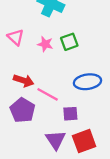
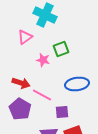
pink triangle: (16, 37) -> (25, 37), moved, turned 42
pink star: (45, 44) -> (43, 60), moved

